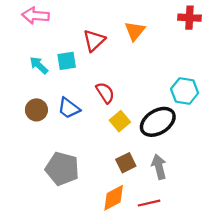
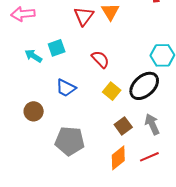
red triangle: (94, 40) -> (84, 16), moved
red semicircle: (105, 93) -> (100, 59), moved
brown circle: (36, 110) -> (34, 111), moved

